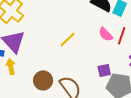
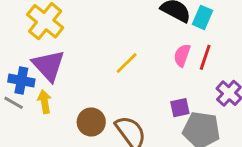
pink semicircle: (106, 34) -> (182, 55), turned 63

